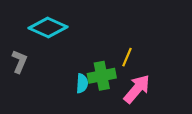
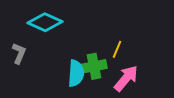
cyan semicircle: (82, 83) -> (76, 73), size x1.5

